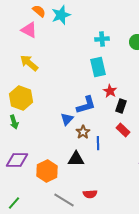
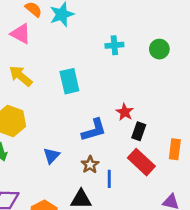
cyan rectangle: (98, 67) -> (69, 81), moved
blue triangle: (67, 119) -> (51, 156), moved
red rectangle: (123, 130) -> (141, 162), size x1.5

